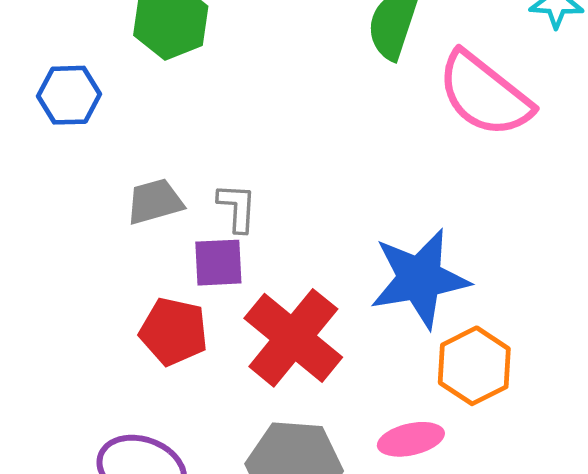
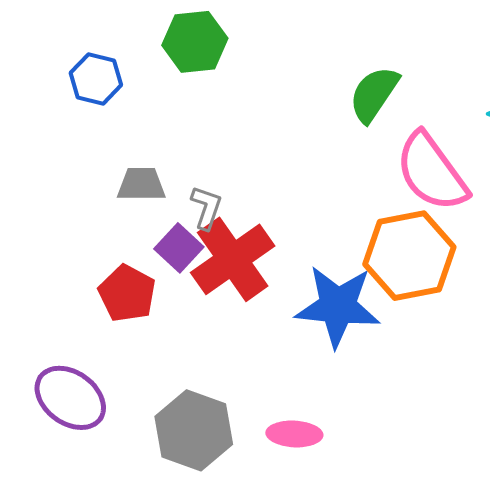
purple square: (218, 263) -> (179, 248), turned 30
red cross: (293, 338) -> (233, 259), moved
orange hexagon: (474, 366) -> (409, 256), moved, size x1.4

